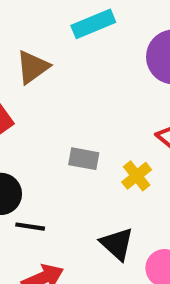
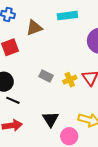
yellow cross: (137, 176) -> (70, 80), moved

